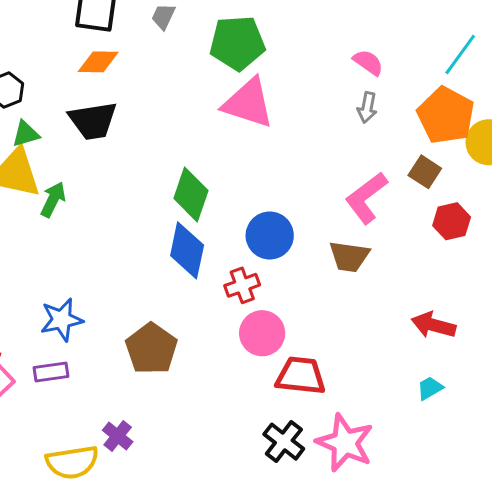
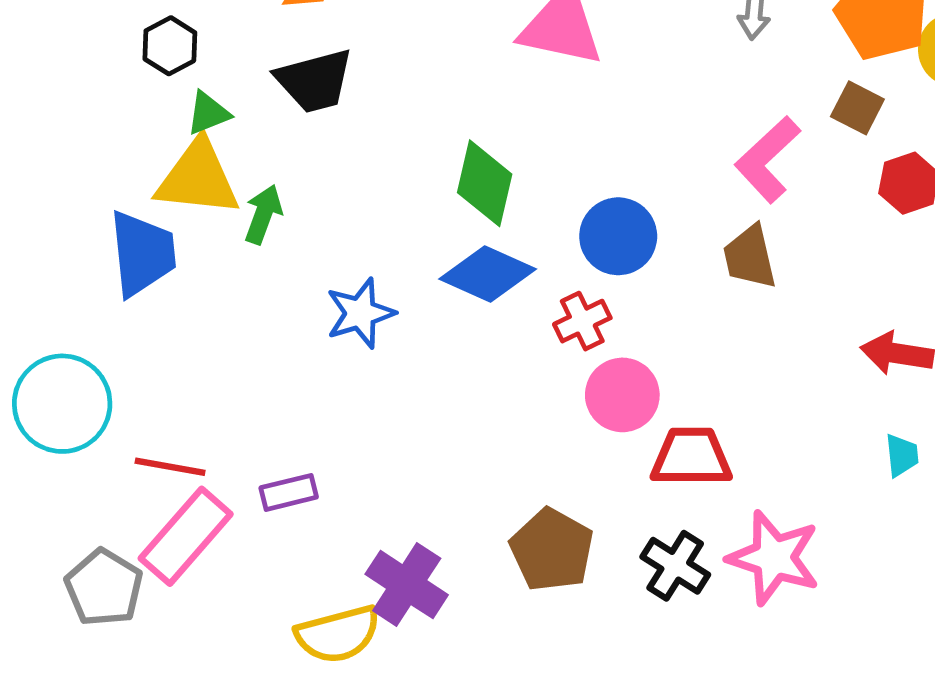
blue diamond: (187, 250) -> (488, 274), turned -72
brown trapezoid: (349, 257) -> (750, 257), turned 75
blue star: (62, 320) -> (360, 313), moved
brown pentagon: (151, 349) -> (552, 550), moved
cyan trapezoid: (430, 388) -> (902, 455), turned 120
purple cross: (118, 436) -> (407, 585), size x1.6

